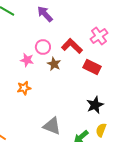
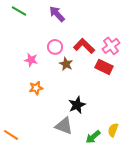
pink cross: (99, 36) -> (111, 46), moved
pink star: (27, 60) -> (31, 60), moved
black star: (95, 105) -> (77, 105), moved

